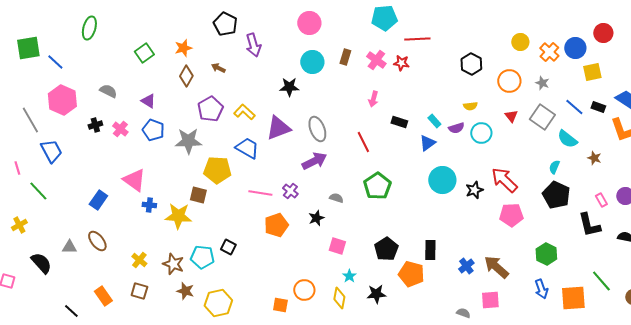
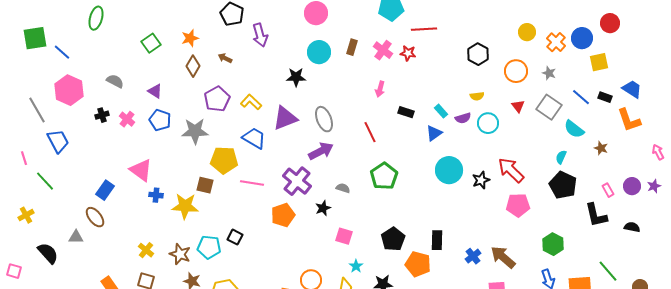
purple cross: (290, 191) -> (297, 181), size x1.8
pink line: (260, 193) -> (252, 183), moved
brown ellipse: (97, 241) -> (95, 217), moved

